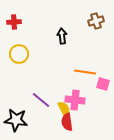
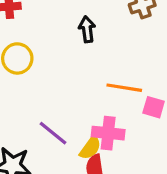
yellow semicircle: (64, 109) -> (90, 148), turned 63

